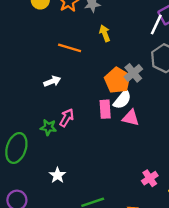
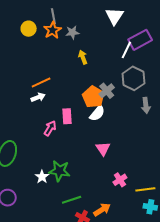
orange line: (70, 48) -> (41, 82), moved, turned -42
pink rectangle: (105, 109) -> (67, 116), moved
pink triangle: (131, 118) -> (103, 149), moved, turned 42
green star: (48, 127) -> (59, 171), moved, size x1.5

